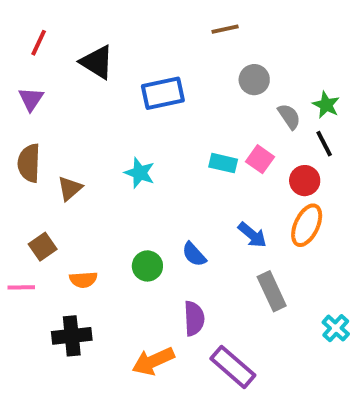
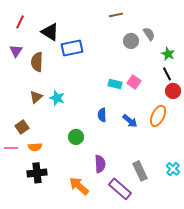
blue rectangle: (163, 93) -> (72, 48), moved
gray semicircle: (289, 116) -> (149, 34), moved
brown semicircle: (29, 163) -> (37, 62), moved
cyan star: (140, 173) -> (57, 98), moved
red circle: (305, 181) -> (173, 91), moved
blue semicircle: (194, 254) -> (102, 115), moved, turned 40
orange semicircle: (83, 280) -> (35, 147), moved
gray rectangle: (272, 291) -> (140, 171), moved
orange arrow: (153, 361) -> (79, 186), turned 65

